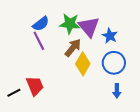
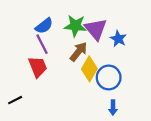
blue circle: (114, 63) -> (109, 77), moved
red trapezoid: (35, 86) -> (38, 67), moved
blue arrow: (117, 91) -> (113, 108), moved

